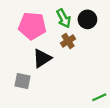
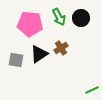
brown cross: (68, 41) -> (61, 48), moved
gray square: (23, 81) -> (16, 60), moved

